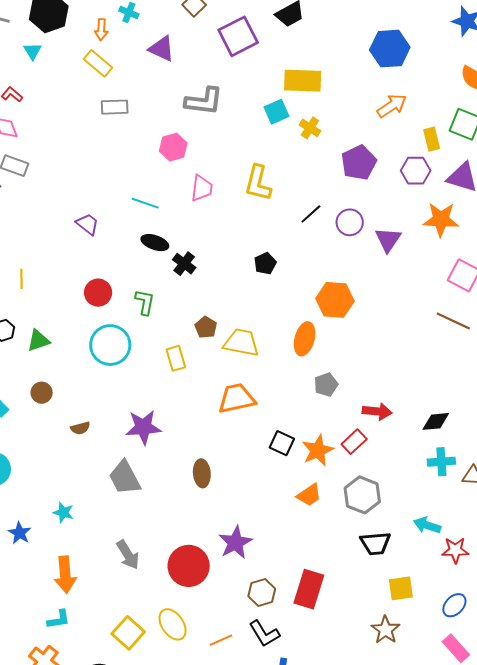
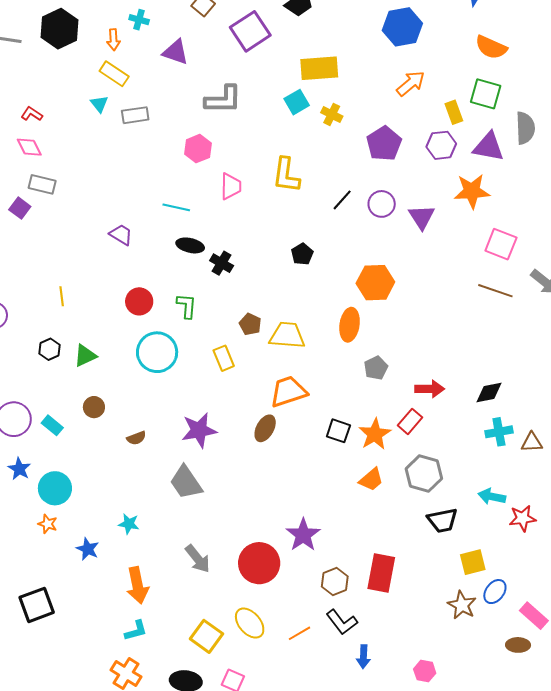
cyan triangle: (32, 51) -> (99, 104), moved
brown ellipse: (202, 473) -> (265, 428), moved, turned 40
blue ellipse: (454, 605) -> (495, 592), moved

